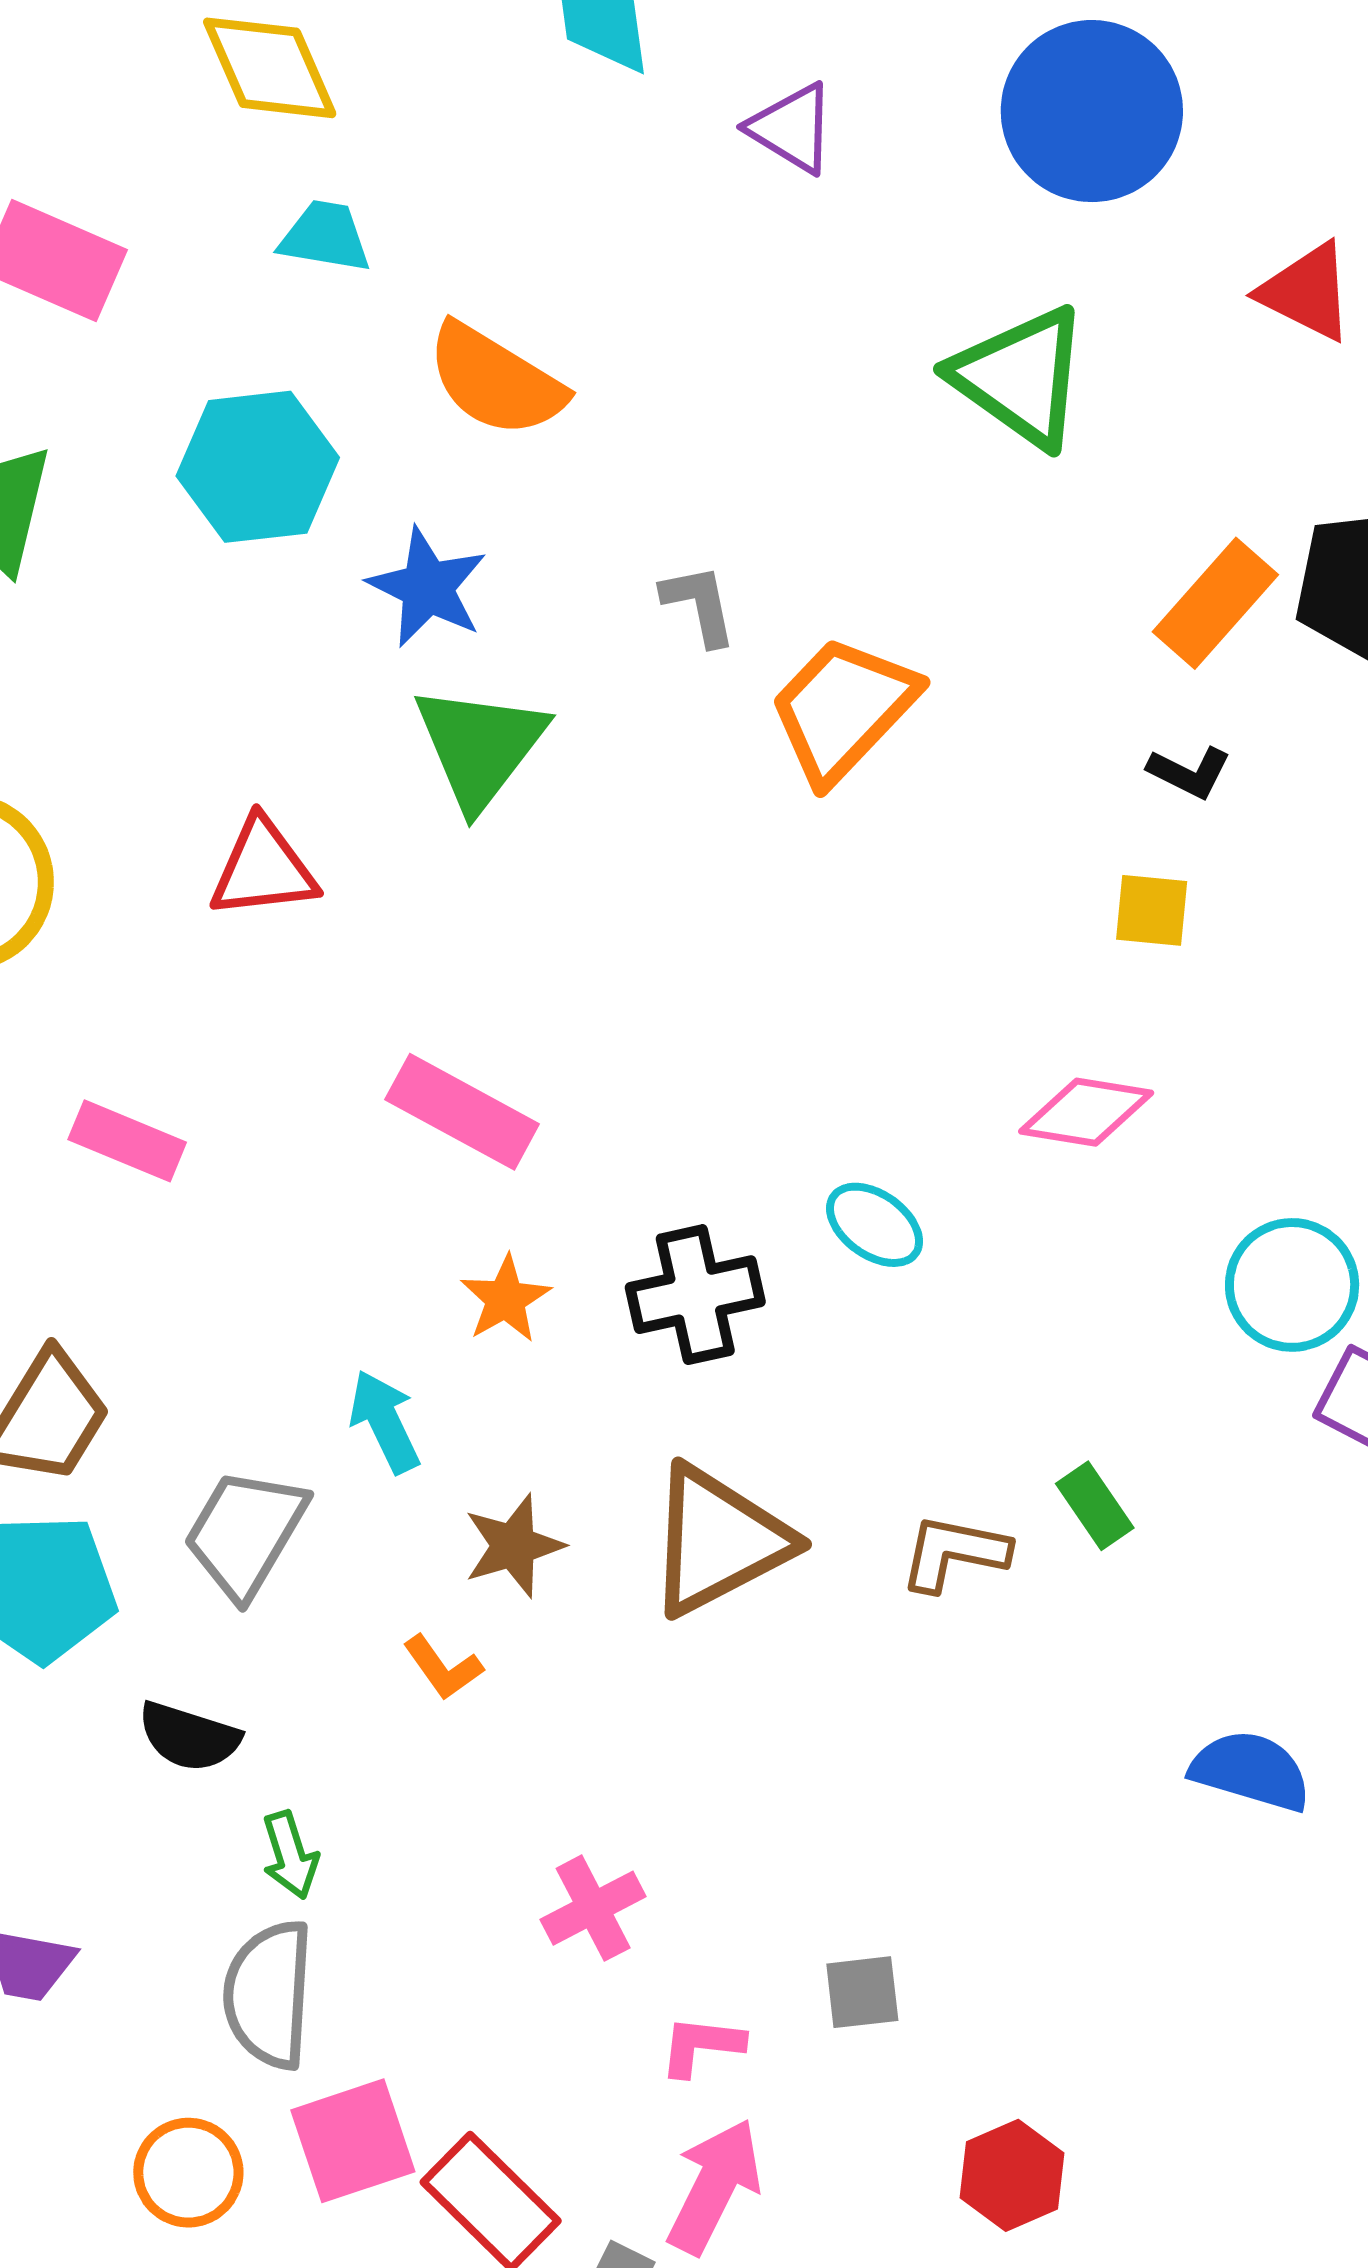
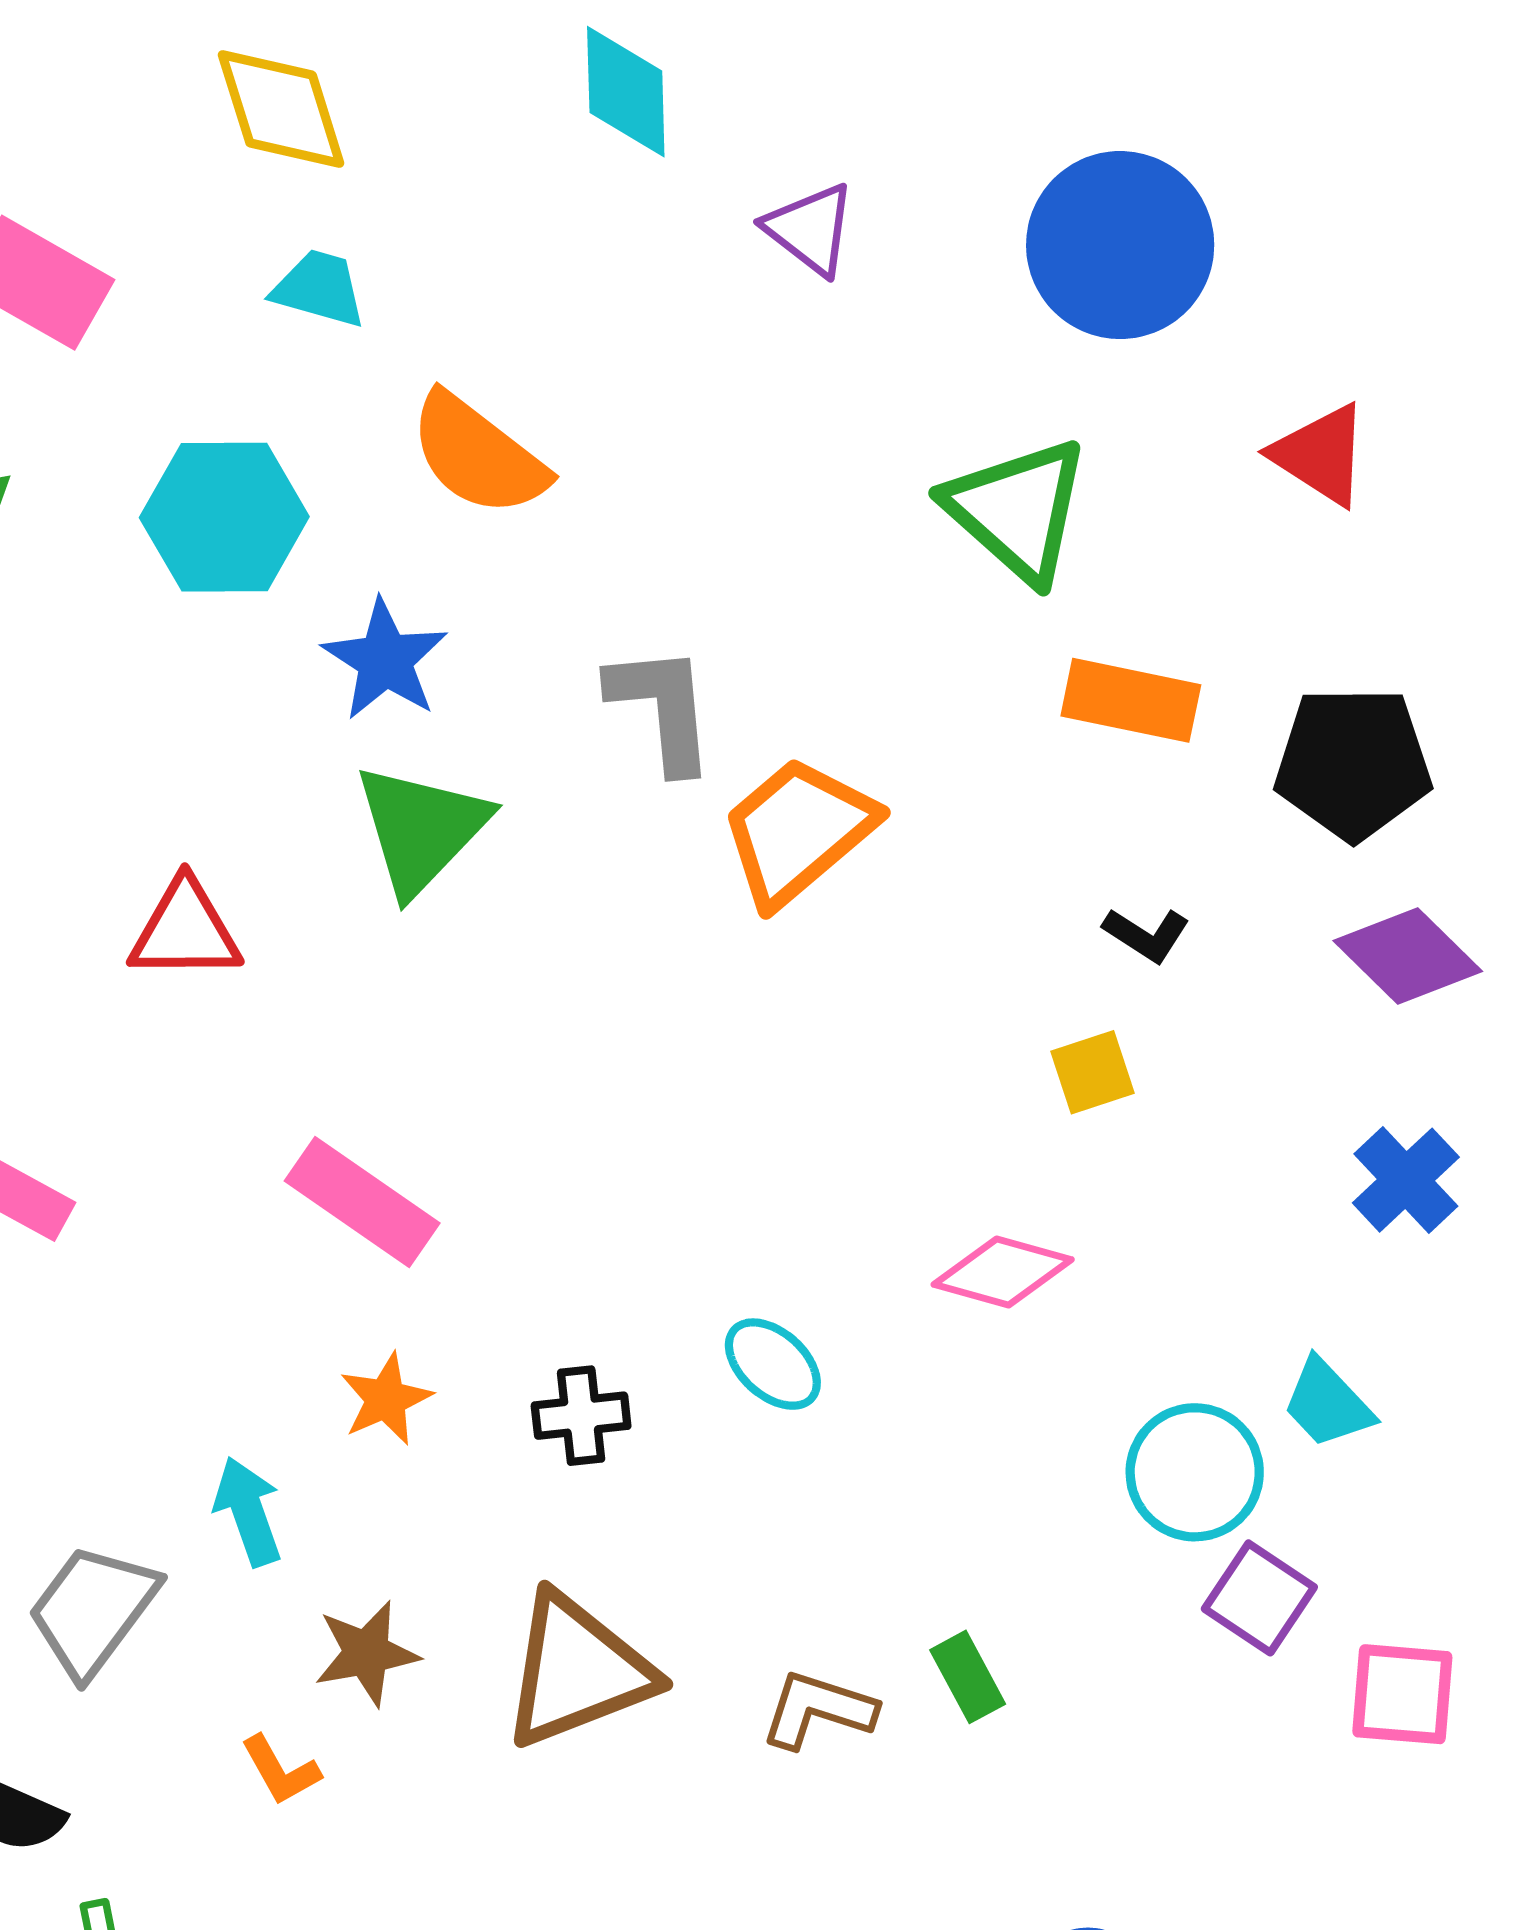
orange rectangle: (1215, 603) -> (1131, 700), moved, turned 54
gray L-shape: (699, 605) -> (662, 708), size x1.5
yellow square: (1152, 910) -> (1092, 1072), turned -30
black cross: (695, 1295) -> (581, 1416), size x0.7

